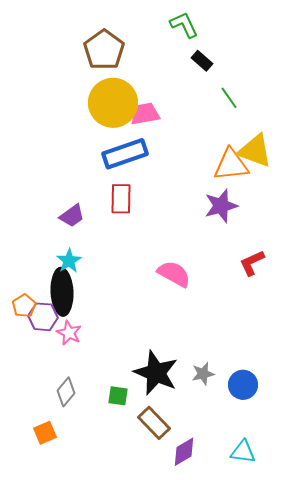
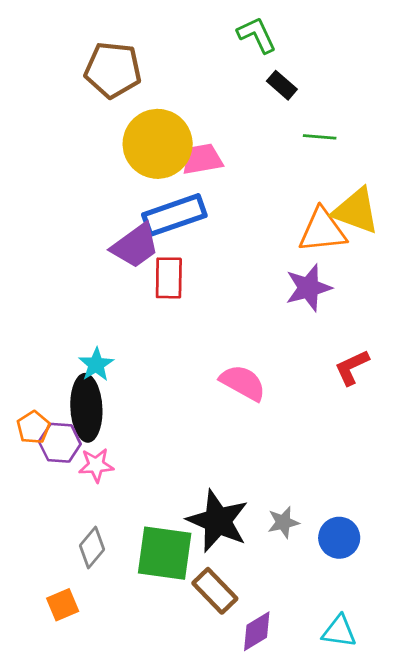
brown pentagon: (104, 50) -> (113, 70), moved, turned -30
green line: (229, 98) -> (320, 137), turned -50
purple trapezoid: (72, 216) -> (135, 246), moved, size x1.4
pink star: (69, 333) -> (96, 465), turned -30
green square: (118, 396) -> (165, 553), size x2.0

